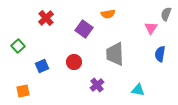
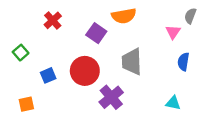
orange semicircle: (108, 14) -> (124, 16), size x1.5
red circle: (74, 62) -> (85, 71), size x1.6
purple cross: (97, 85) -> (111, 97), size x1.5
cyan triangle: (138, 90) -> (173, 103), moved

